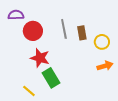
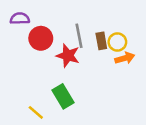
yellow circle: (102, 42) -> (117, 42), moved
red star: (40, 58) -> (68, 56), moved
orange arrow: (105, 66) -> (125, 58), moved

